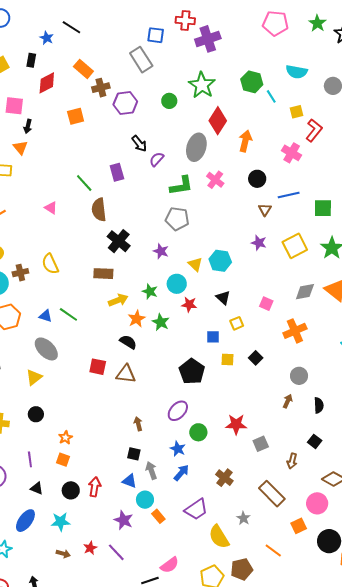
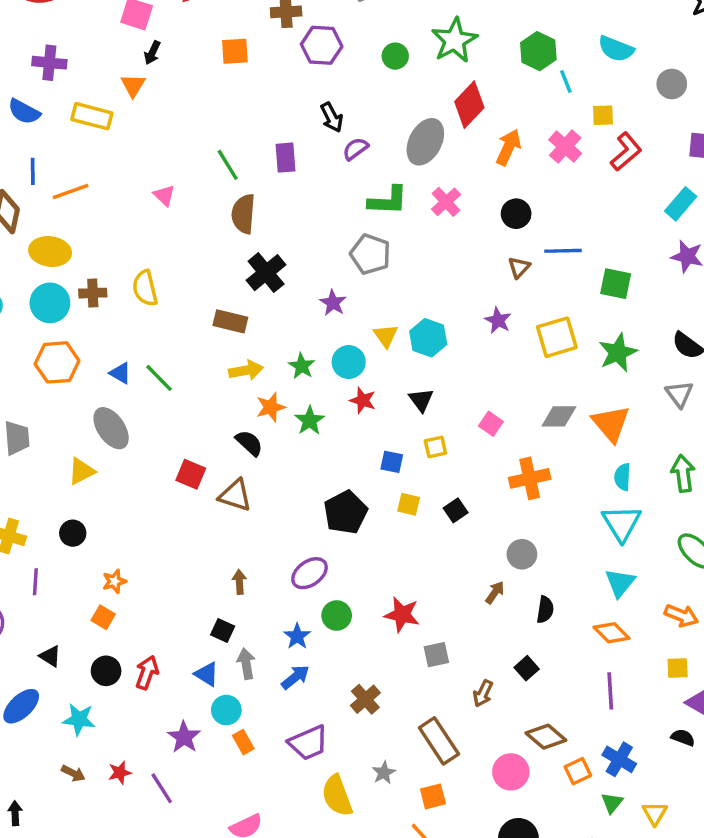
pink cross: (292, 153) -> (565, 147), moved
purple line: (30, 459) -> (35, 582), moved
orange square: (299, 526) -> (433, 796), moved

